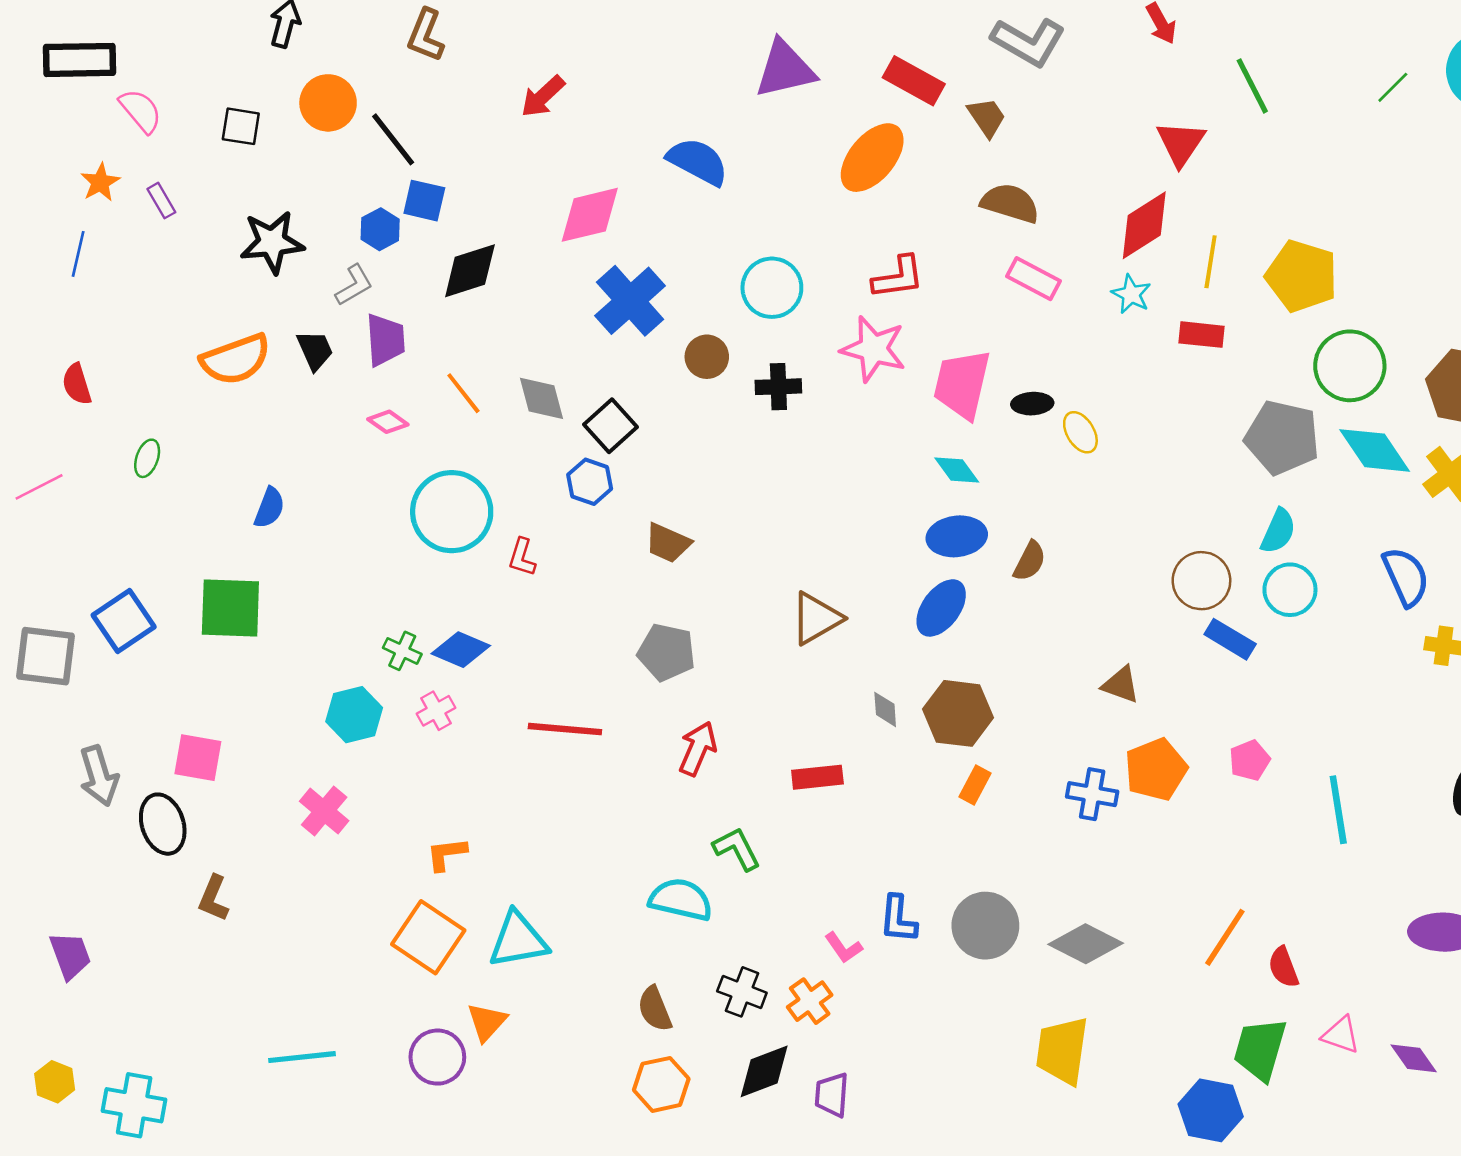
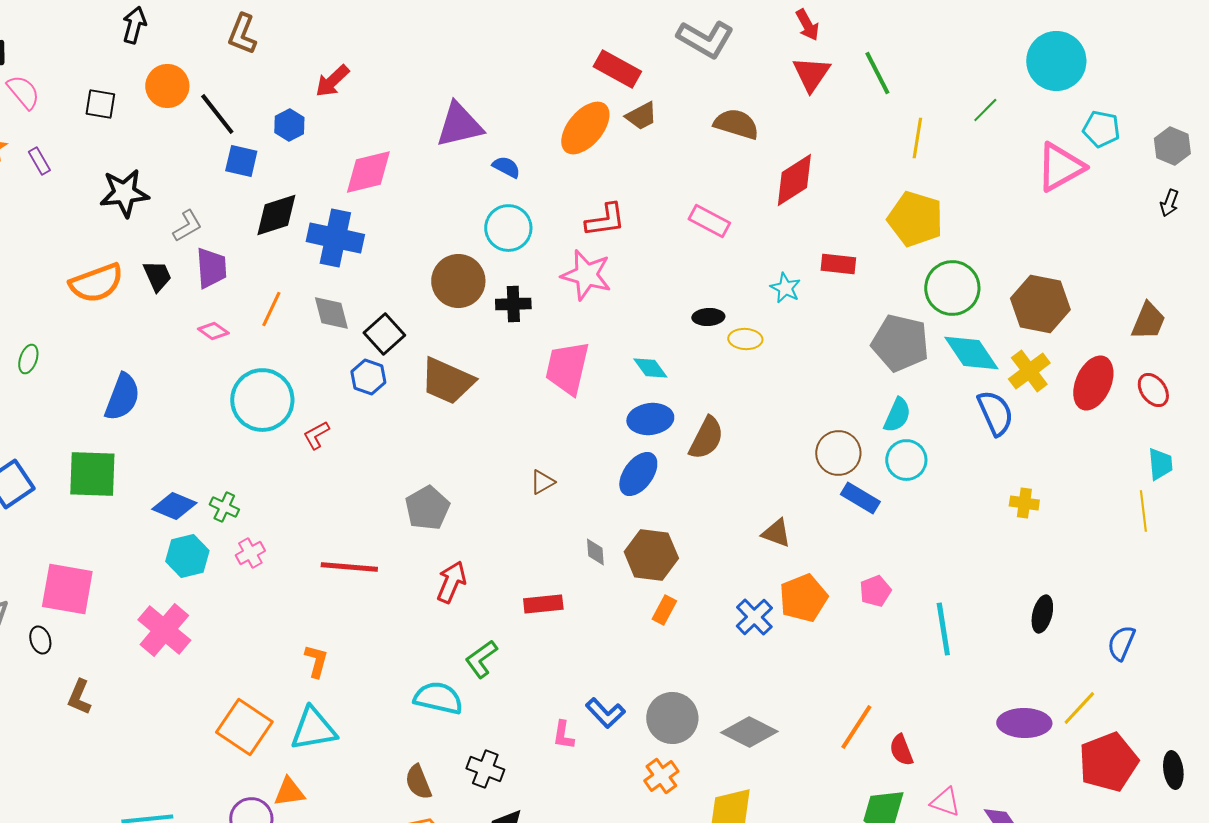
purple triangle: (785, 69) -> (459, 125), moved
green line: (1393, 87) -> (985, 110), moved
brown trapezoid: (987, 117) -> (641, 116), moved, turned 96
red triangle: (1181, 143) -> (811, 74), moved
blue semicircle: (698, 161) -> (506, 167), moved, size x0.6
brown semicircle: (1010, 203) -> (736, 124), moved
blue hexagon: (380, 229) -> (289, 125), moved
yellow line: (1211, 262) -> (917, 138), moved
cyan star: (1131, 294) -> (785, 288), moved
blue cross: (630, 301) -> (335, 238), moved, turned -36
brown circle: (707, 357) -> (458, 281), size x1.6
pink trapezoid: (962, 384) -> (567, 368), moved
orange line: (463, 393) -> (271, 309), turned 63
yellow ellipse: (1080, 432) -> (745, 339), turned -56
blue semicircle: (269, 508) -> (122, 397), size x1.5
brown trapezoid: (668, 543) -> (447, 381), moved, size x1.5
red L-shape: (522, 557) -> (316, 435), turned 44
brown semicircle: (1030, 561) -> (706, 438), size x1.4
blue semicircle: (1406, 577) -> (995, 413), moved
brown triangle: (816, 618) -> (542, 482), size x0.6
blue diamond: (461, 650) -> (174, 506), moved
gray pentagon: (666, 652) -> (427, 508), turned 30
pink square: (198, 758) -> (67, 589), size x1.4
blue cross: (1092, 794) -> (754, 617), turned 36
pink cross: (324, 811) -> (164, 630), size x1.4
black ellipse: (163, 824) -> (40, 640), size x0.6
green L-shape: (737, 849) -> (481, 659), turned -99
orange L-shape: (446, 854) -> (316, 661), moved, turned 112
blue L-shape: (898, 919) -> (605, 713), turned -48
pink L-shape: (844, 948) -> (563, 735), turned 44
orange cross: (810, 1001) -> (661, 776), moved
orange triangle: (487, 1022) -> (289, 792), turned 40

